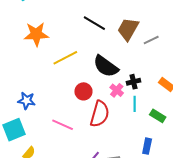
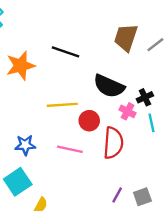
black line: (94, 23) -> (65, 52), moved
yellow line: (65, 58) -> (62, 105), moved, turned 35
pink line: (63, 125) -> (70, 149), moved

